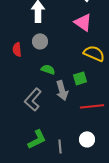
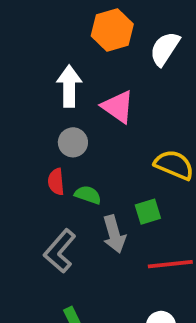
pink triangle: (83, 22) -> (118, 107), moved
red semicircle: (17, 49) -> (56, 182), moved

